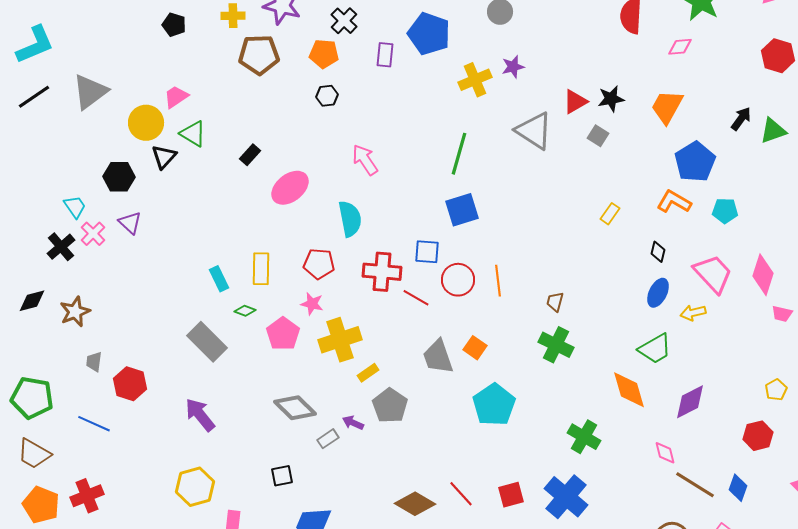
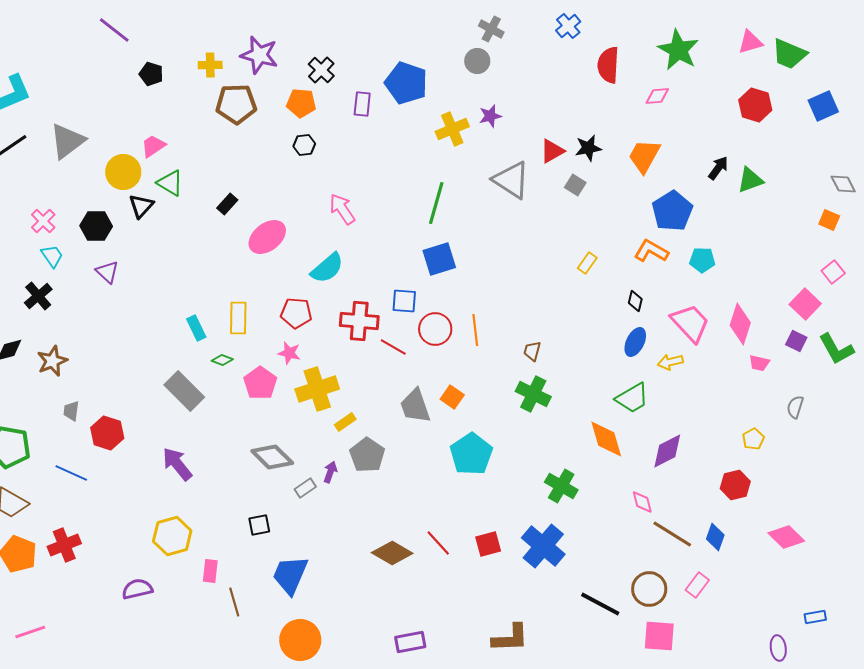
cyan semicircle: (350, 219) -> (327, 268), turned 60
pink cross: (93, 234) -> (43, 221), moved
purple arrow: (353, 423) -> (330, 472), turned 85

